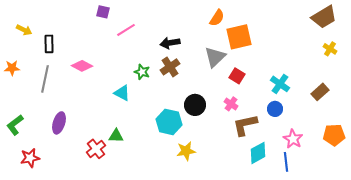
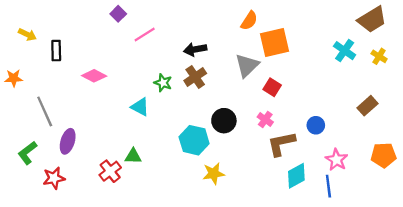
purple square: (103, 12) -> (118, 14), turned 32
gray line: (45, 79) -> (45, 111), moved, turned -36
cyan cross: (280, 84) -> (345, 51), moved
green L-shape: (15, 125) -> (27, 153), moved
red star: (30, 158) -> (54, 178), moved

